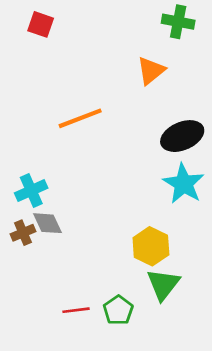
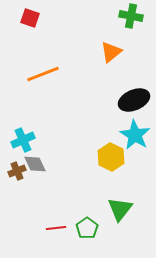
orange line: (80, 118) -> (43, 74), moved
yellow hexagon: (151, 246) -> (111, 157), moved

